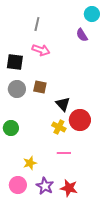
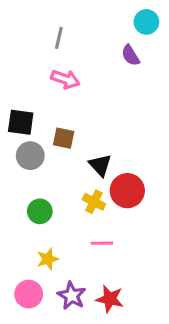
black square: (15, 62) -> (21, 122), moved
gray circle: (17, 89) -> (30, 156), moved
green circle: (11, 128) -> (40, 211), moved

